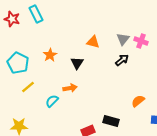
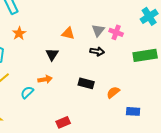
orange star: (50, 55) -> (19, 33), moved
black arrow: (122, 60) -> (97, 51), turned 48
black rectangle: (111, 121) -> (86, 83), moved

